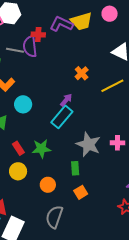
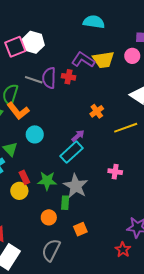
red cross: (38, 35) -> (69, 77), moved
pink cross: (117, 143) -> (115, 172), moved
gray star: (88, 144) -> (76, 186), moved
green rectangle: (75, 168) -> (65, 203), moved
yellow circle: (18, 171) -> (19, 191), moved

